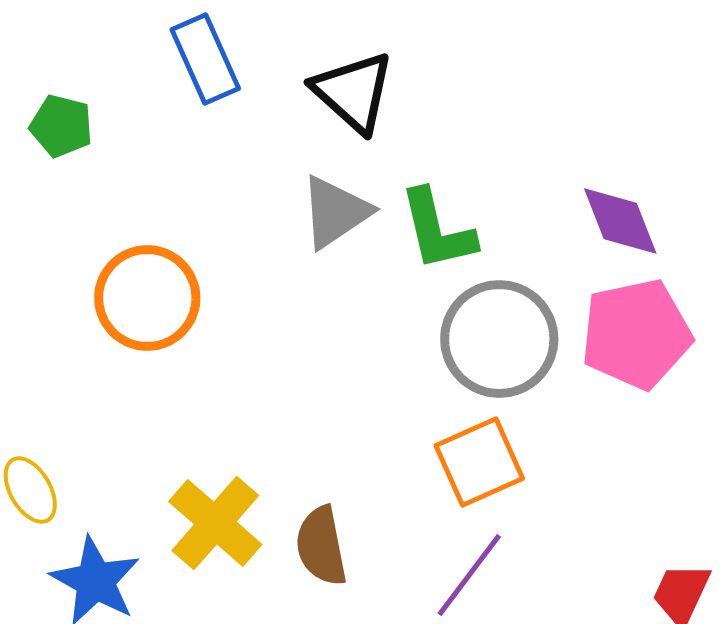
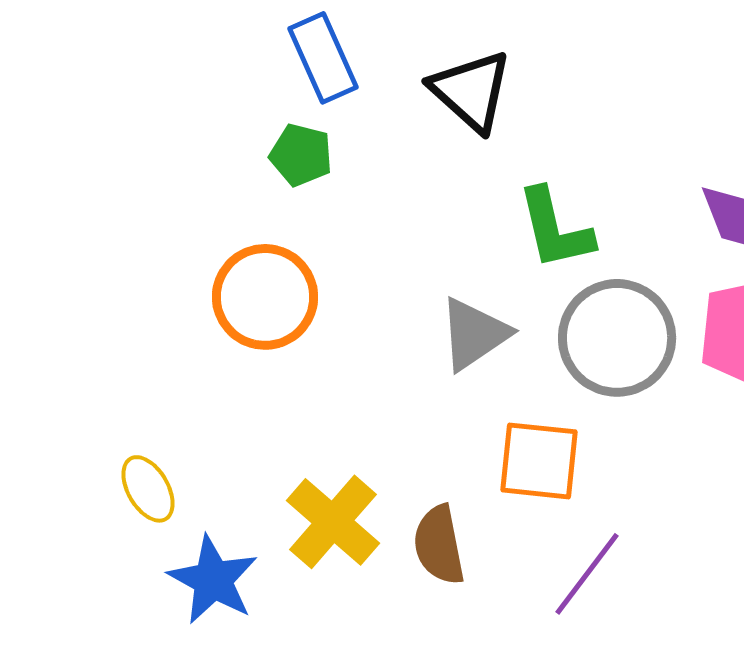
green pentagon: (61, 126) -> (301, 155), moved
gray triangle: (335, 212) -> (474, 334), moved
orange square: (479, 462) -> (539, 461), moved, turned 30

